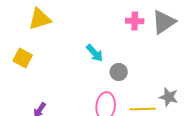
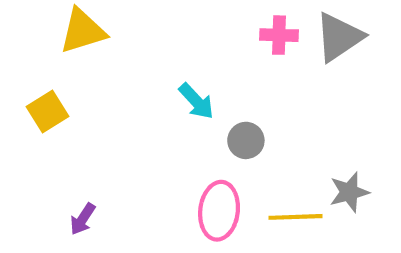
yellow square: (23, 58) -> (48, 112), turned 30
gray star: (169, 97) -> (349, 192), turned -30

